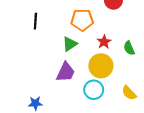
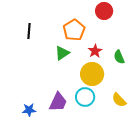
orange pentagon: (82, 20) -> (74, 30), turned -30
purple trapezoid: (66, 72) -> (58, 102), moved

